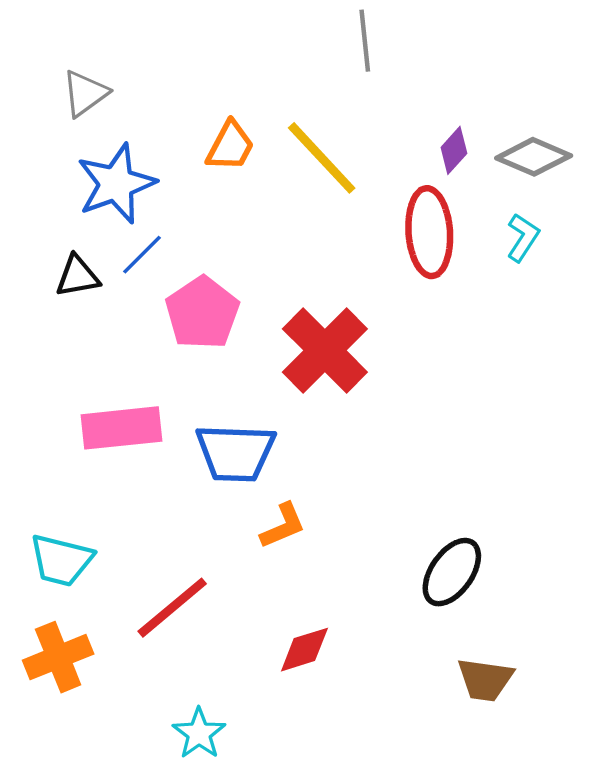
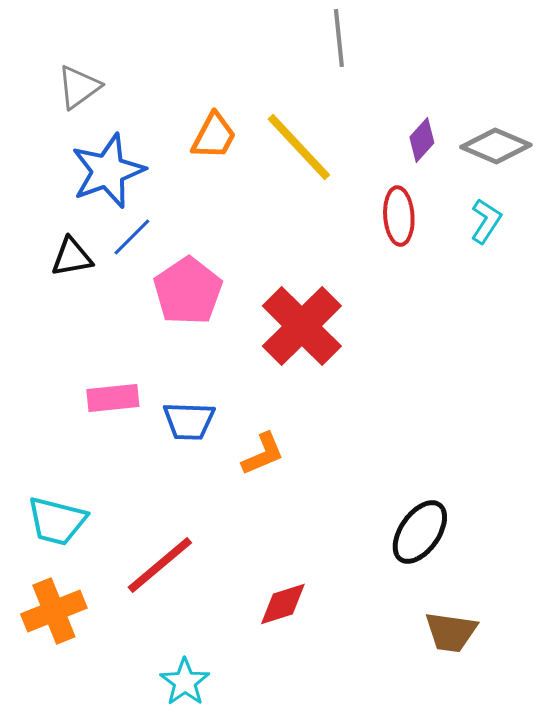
red ellipse: (429, 232) -> (399, 216), size x0.7
pink rectangle: (122, 428) -> (113, 398), size x0.7
blue trapezoid: (236, 453) -> (189, 421), moved, size x0.7
orange L-shape: (283, 526) -> (263, 454), moved

